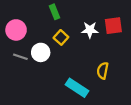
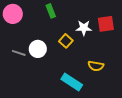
pink circle: (16, 30) -> (13, 14), moved
yellow square: (61, 37) -> (66, 41), moved
yellow semicircle: (103, 71) -> (96, 66), turned -91

